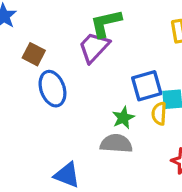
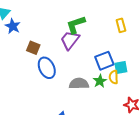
green star: (123, 118) -> (100, 81), moved
gray semicircle: (116, 144) -> (79, 84), moved

